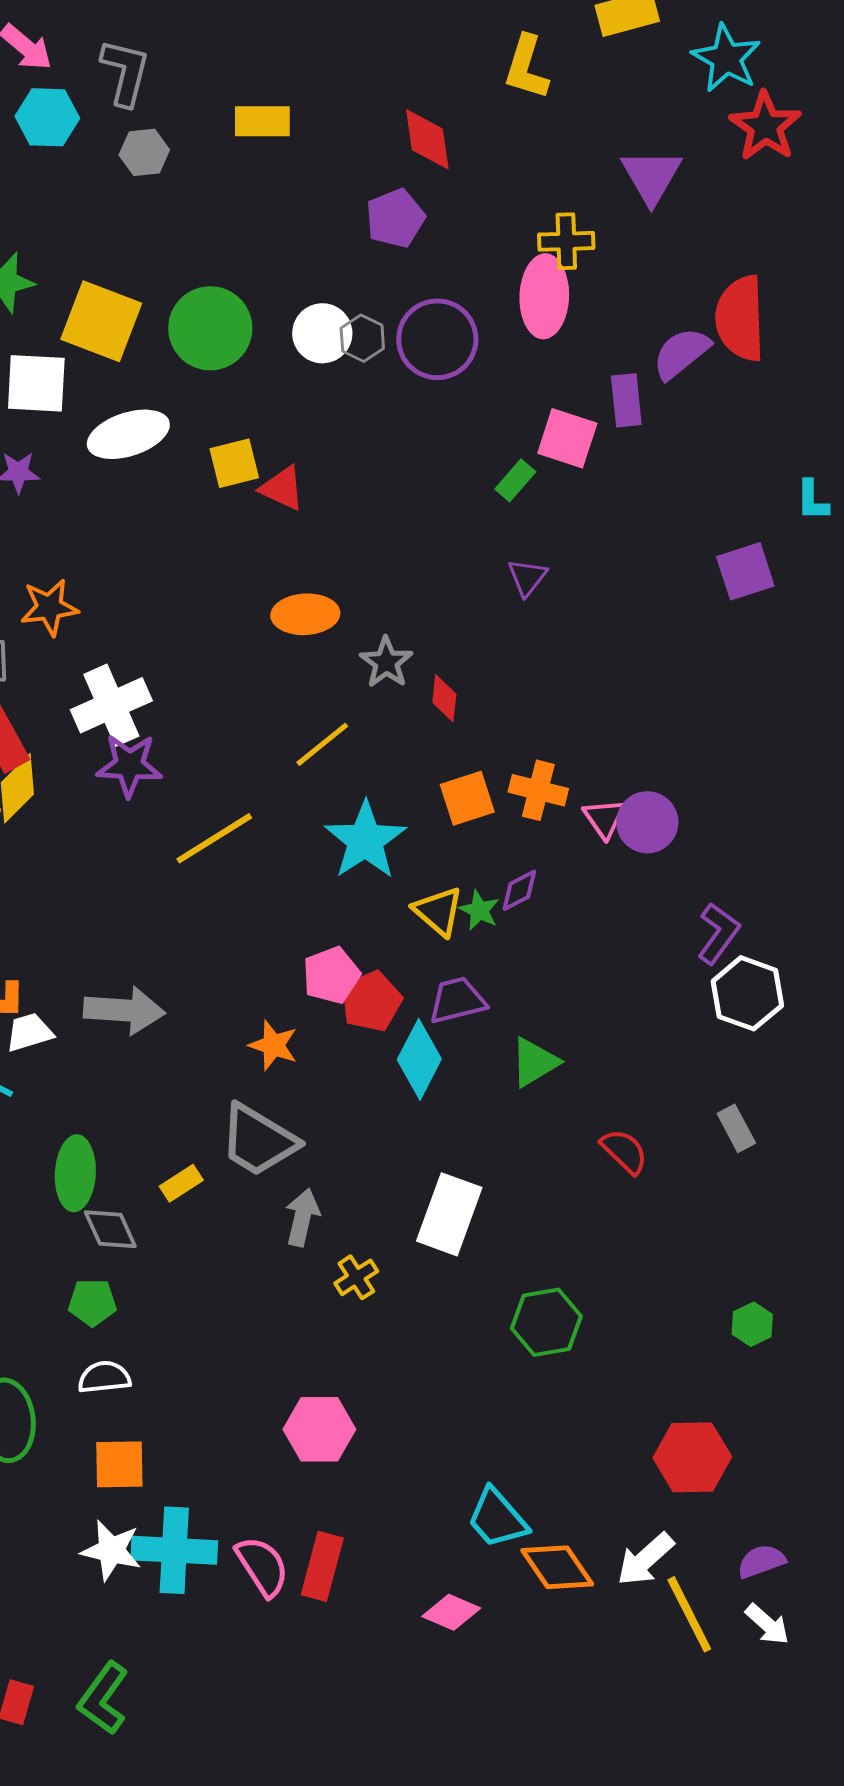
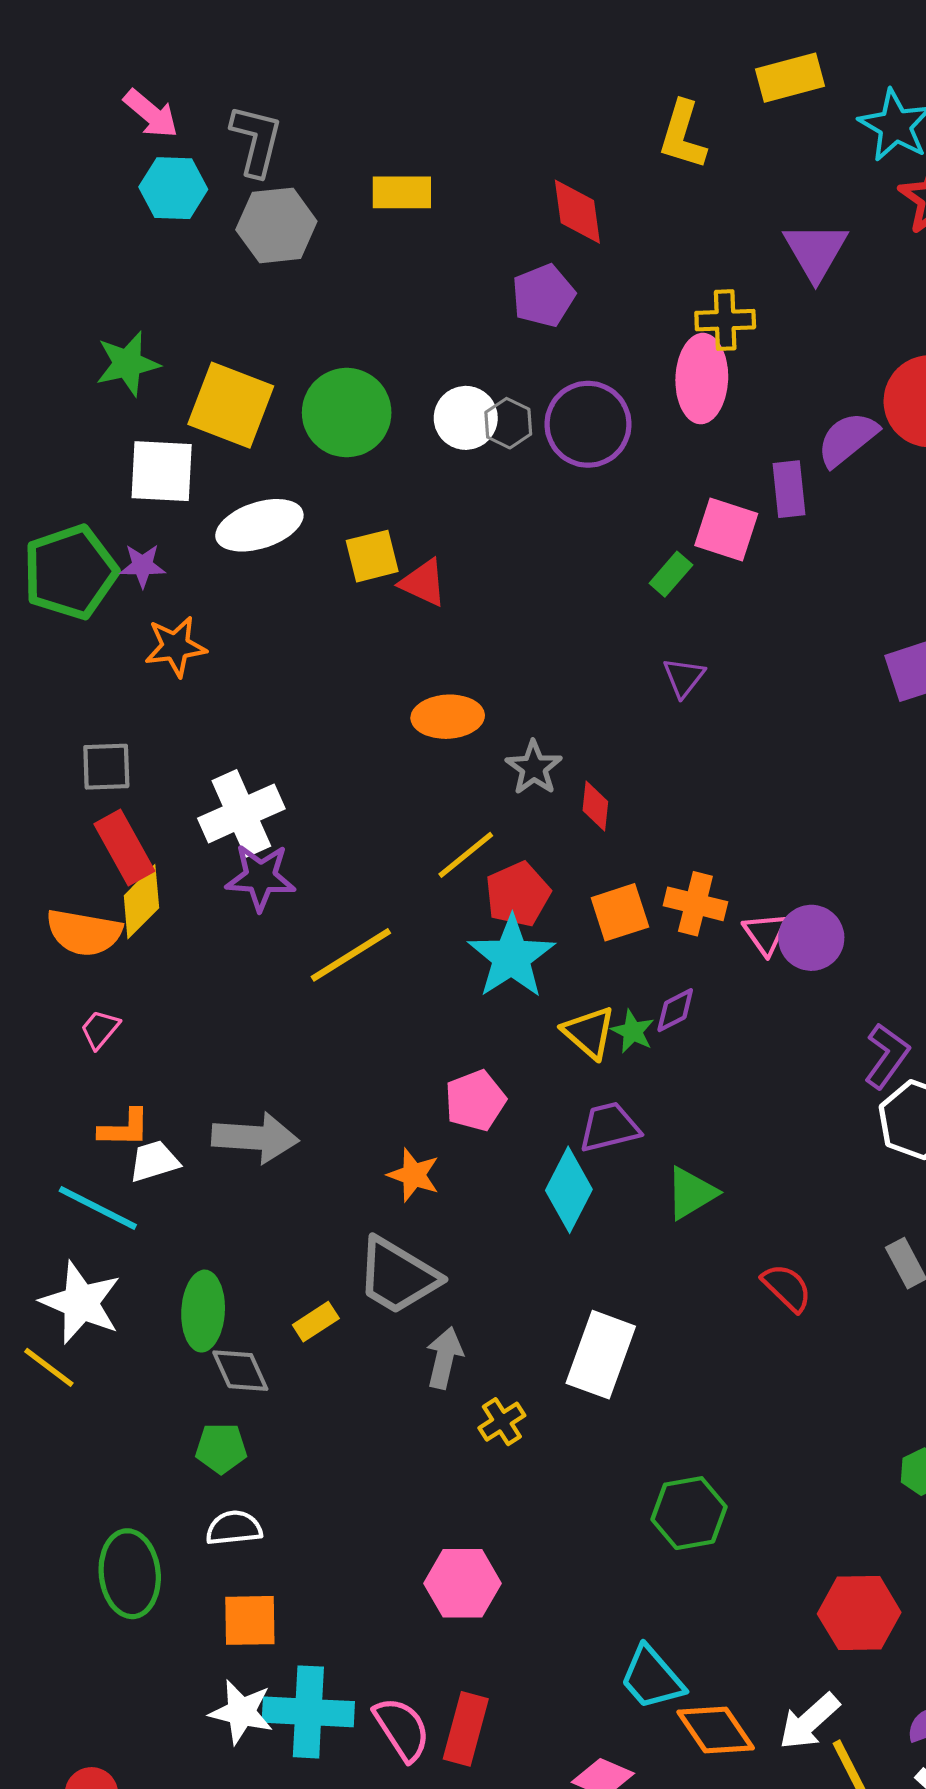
gray hexagon: (144, 152) -> (276, 225), size x1.5
orange star: (49, 607) -> (175, 646), moved
red pentagon: (371, 1001) -> (518, 894), moved
green hexagon: (546, 1322) -> (689, 1513), moved

